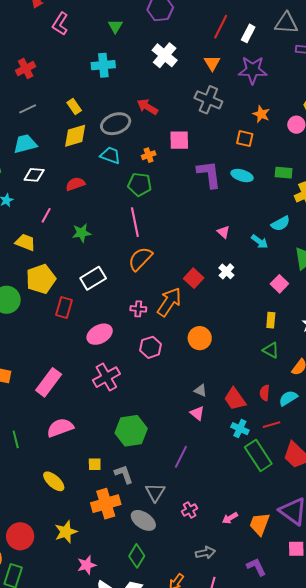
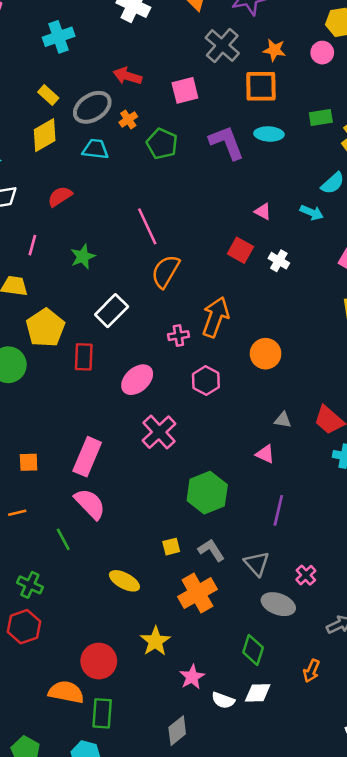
gray cross: (208, 100) -> (222, 45), moved, turned 32
yellow rectangle: (74, 106) -> (48, 95), moved
orange square: (245, 139) -> (261, 86), size x1.5
pink square: (179, 140) -> (185, 90), moved
orange cross: (149, 155) -> (128, 119), moved
green pentagon: (140, 184) -> (162, 144), moved, turned 30
red square: (194, 278) -> (240, 250), moved
pink triangle: (197, 413) -> (265, 454), moved
pink semicircle: (60, 428) -> (90, 504), moved, turned 80
gray ellipse: (143, 520) -> (278, 604), moved

